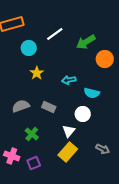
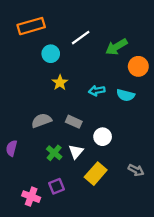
cyan semicircle: (92, 93) -> (126, 95), moved
white circle: (83, 114) -> (103, 137), moved
white triangle: (69, 131) -> (76, 152), moved
pink cross: (12, 156) -> (31, 197), moved

